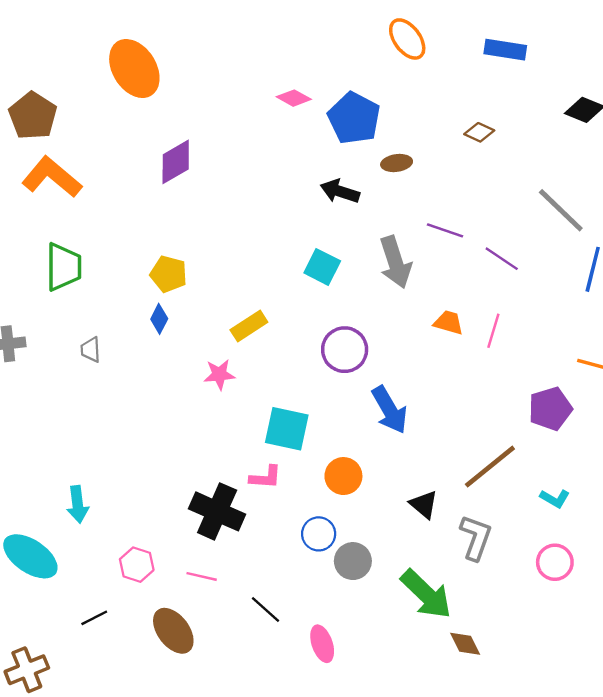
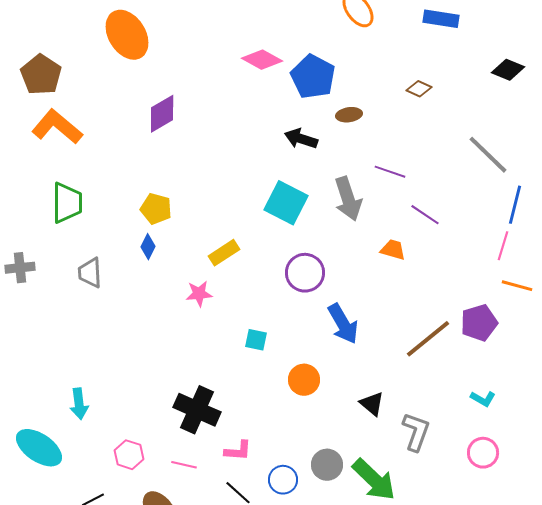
pink diamond: (294, 98) -> (262, 60), size x1.4
purple line: (502, 259) -> (425, 215), moved
cyan square: (322, 267) -> (286, 203), size x1.4
pink line: (493, 331) -> (503, 246), moved
gray trapezoid: (91, 350) -> (90, 273), size x1.4
cyan square: (287, 429) -> (256, 340), size x0.6
brown line: (490, 467) -> (428, 339), moved
pink L-shape: (265, 477) -> (238, 451), moved
blue circle: (319, 534) -> (283, 480), moved
gray circle: (353, 561) -> (327, 465), moved

